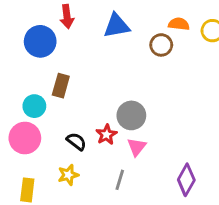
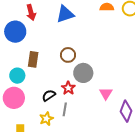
brown circle: (161, 45) -> (68, 55), moved
black semicircle: (76, 141) -> (49, 95), turned -64
pink triangle: (137, 147) -> (106, 93), moved
gray line: (120, 180) -> (65, 109), moved

